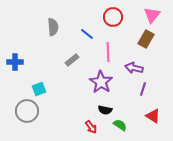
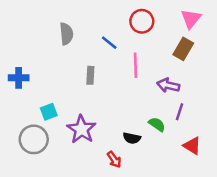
gray rectangle: (72, 60) -> (90, 75), turned -48
purple star: (101, 82) -> (81, 129), moved
green semicircle: (120, 125) -> (157, 124), moved

